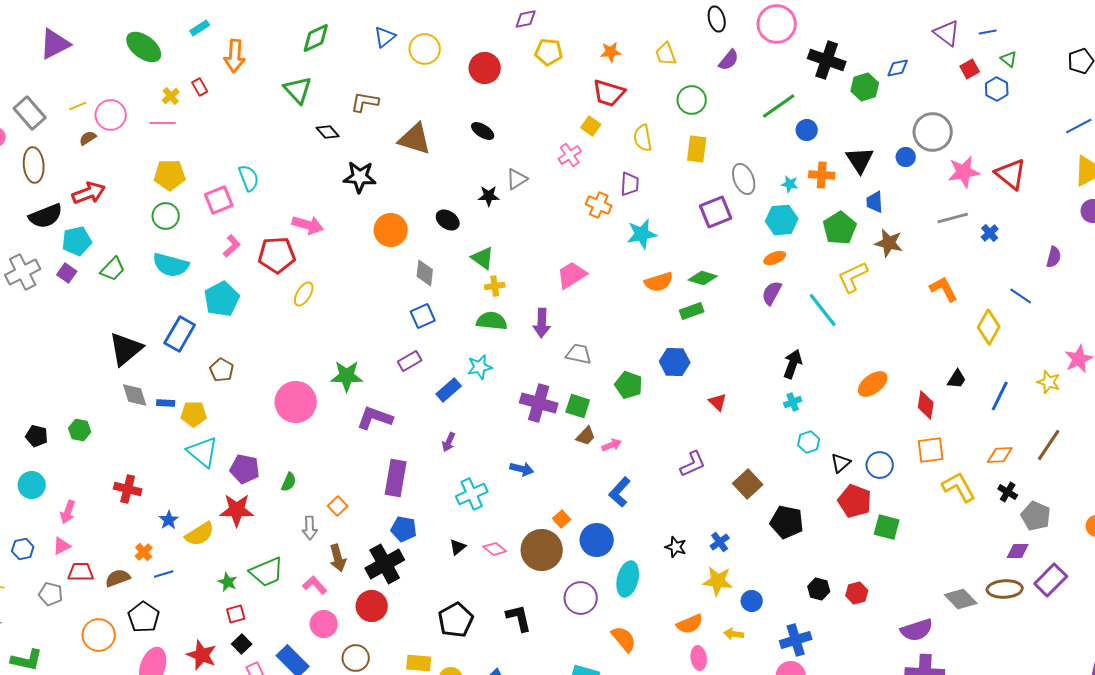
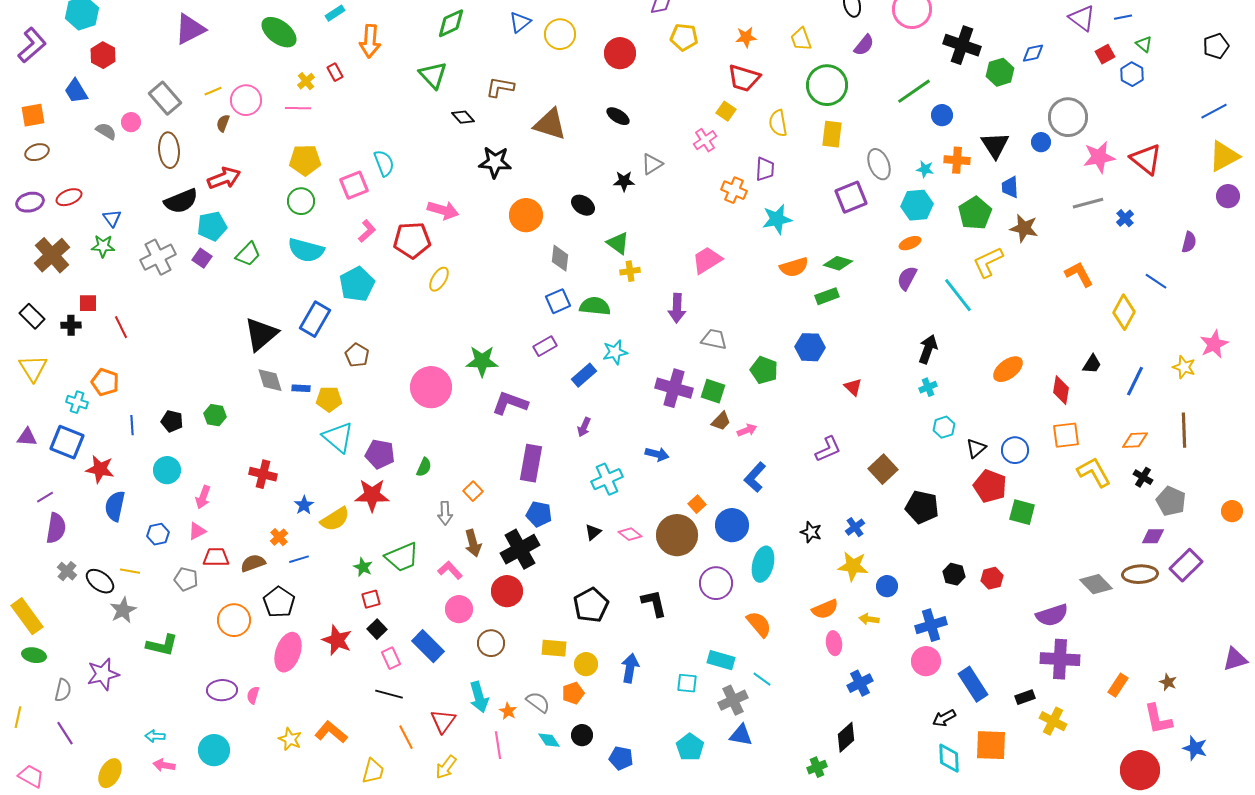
green circle: (692, 100) -> (827, 85), size x1.4
brown semicircle: (88, 138) -> (223, 123), turned -36
green semicircle: (492, 321) -> (595, 306), moved
brown line: (1049, 445) -> (1184, 430), turned -36

